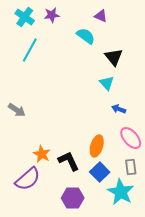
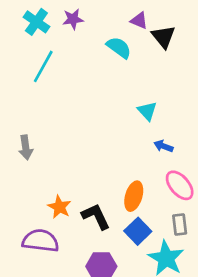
black triangle: (114, 57) -> (163, 37), moved
gray arrow: (17, 110) -> (26, 147), turned 48
purple semicircle: (28, 179) -> (41, 241), turned -132

